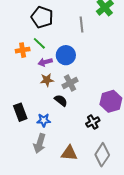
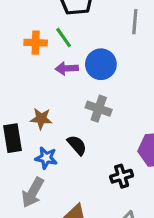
brown star: (47, 80) -> (41, 119), moved
gray cross: (70, 83) -> (99, 109), turned 35
black semicircle: (61, 100) -> (77, 145), moved

